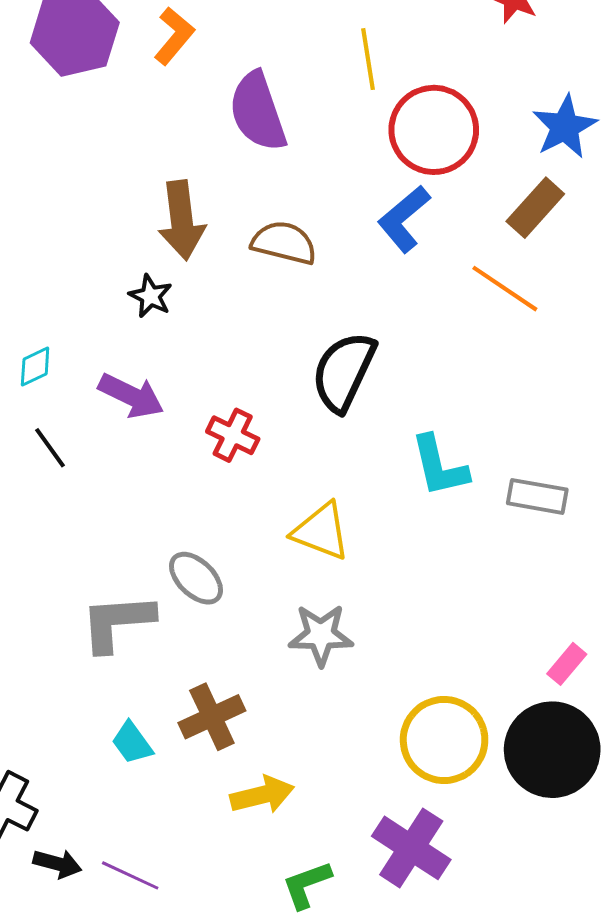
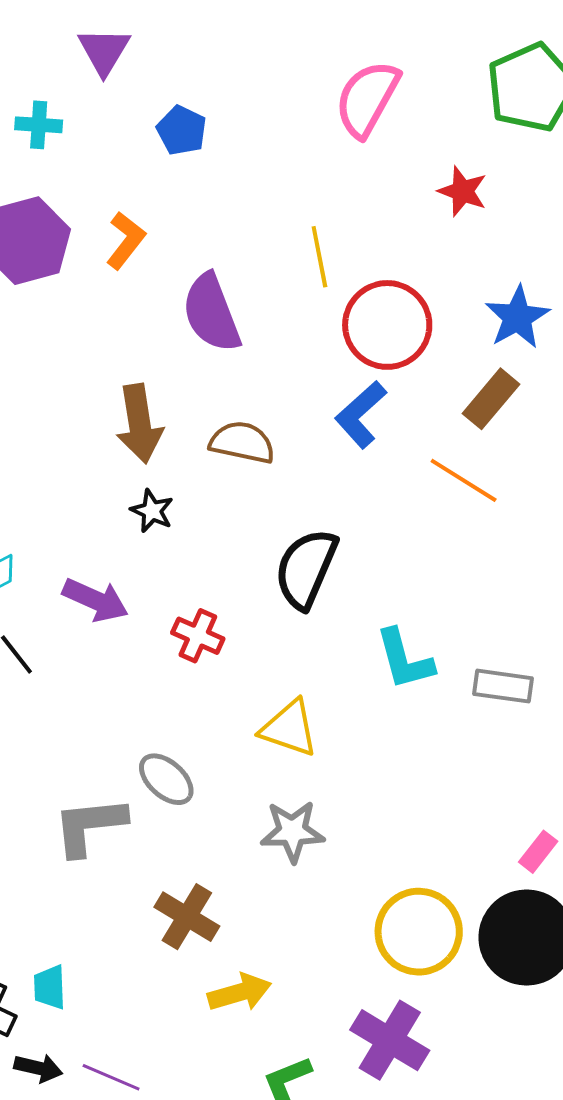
black star: (150, 296) -> (152, 511), moved
brown cross: (212, 717) -> (187, 917), turned -32
cyan trapezoid: (132, 743) -> (50, 987), moved, turned 36

